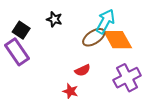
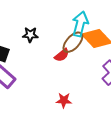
red semicircle: (83, 70) -> (62, 55), moved

